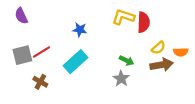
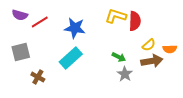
purple semicircle: (21, 16) -> (20, 15), turned -49
blue star: (80, 30) -> (75, 28), size x1.5
red line: (41, 52) -> (40, 22), moved
gray star: (121, 79) -> (125, 74), moved

